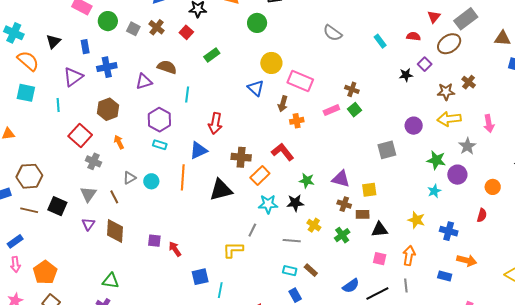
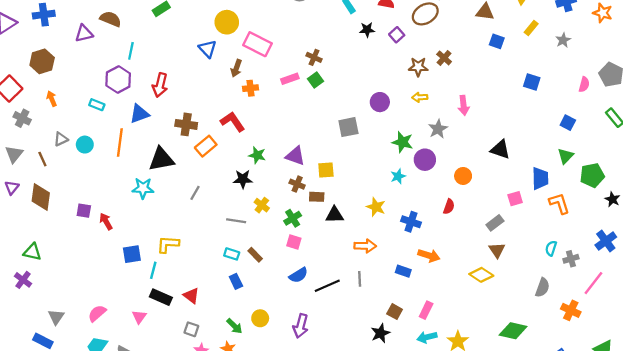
black star: (406, 75) -> (367, 30), moved
yellow arrow: (449, 119) -> (420, 97), size x0.6
purple hexagon: (159, 120) -> (118, 79), moved
cyan star: (268, 204) -> (143, 188), moved
gray line: (252, 230) -> (195, 193), moved
yellow L-shape: (233, 250) -> (168, 244), moved
orange arrow: (409, 256) -> (365, 246), turned 78
pink square: (380, 259) -> (294, 242), moved

